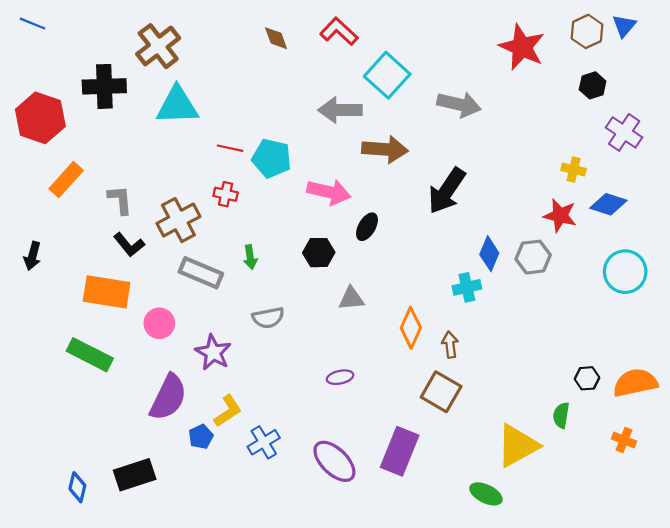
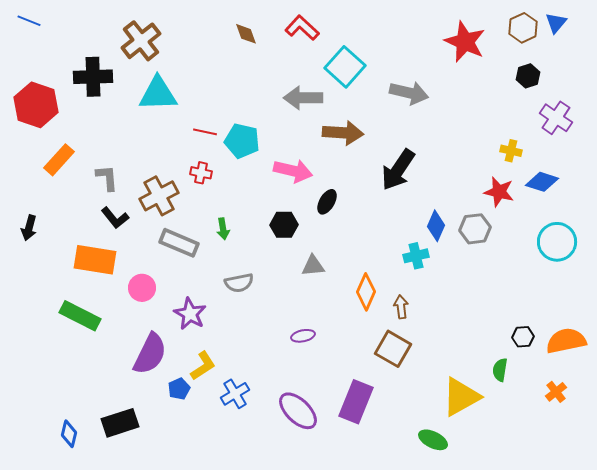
orange cross: (624, 440) -> (556, 392), turned 30

